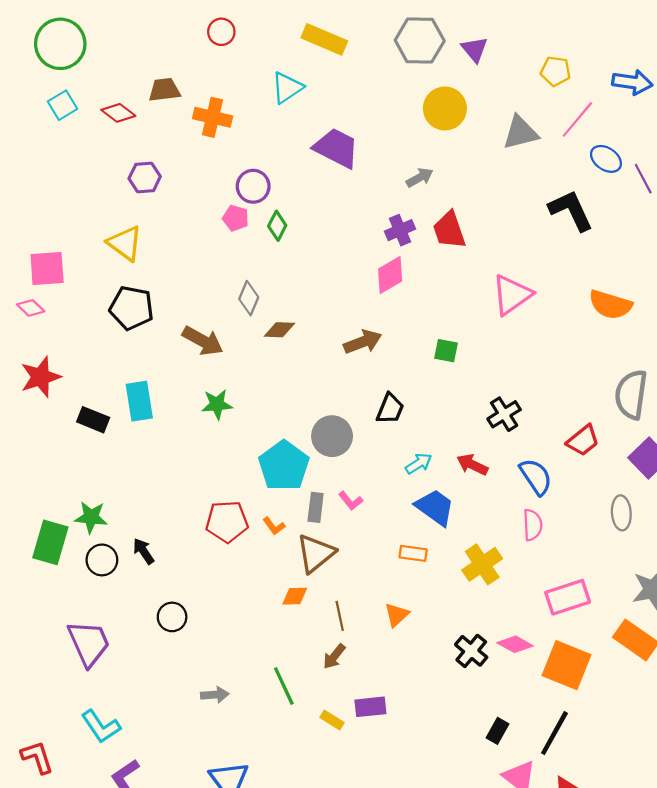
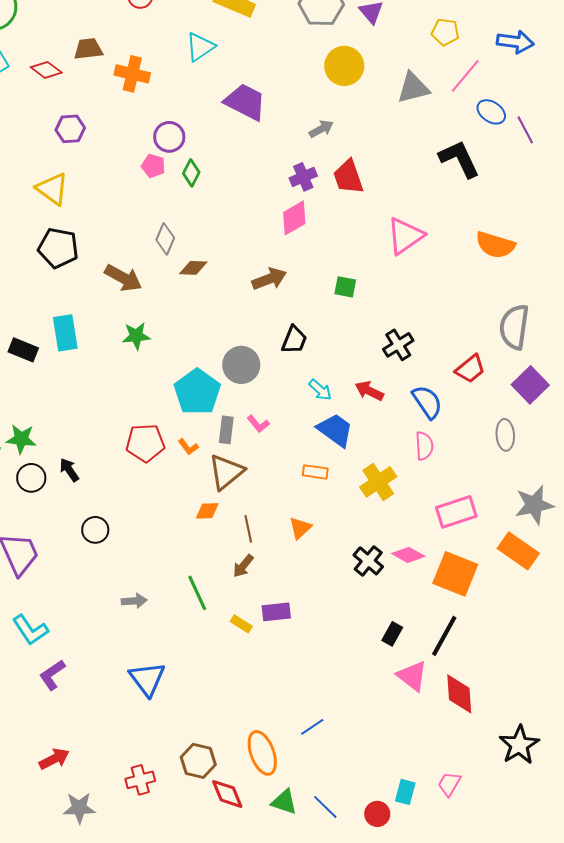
cyan arrow: (419, 464) -> (320, 390), turned 75

